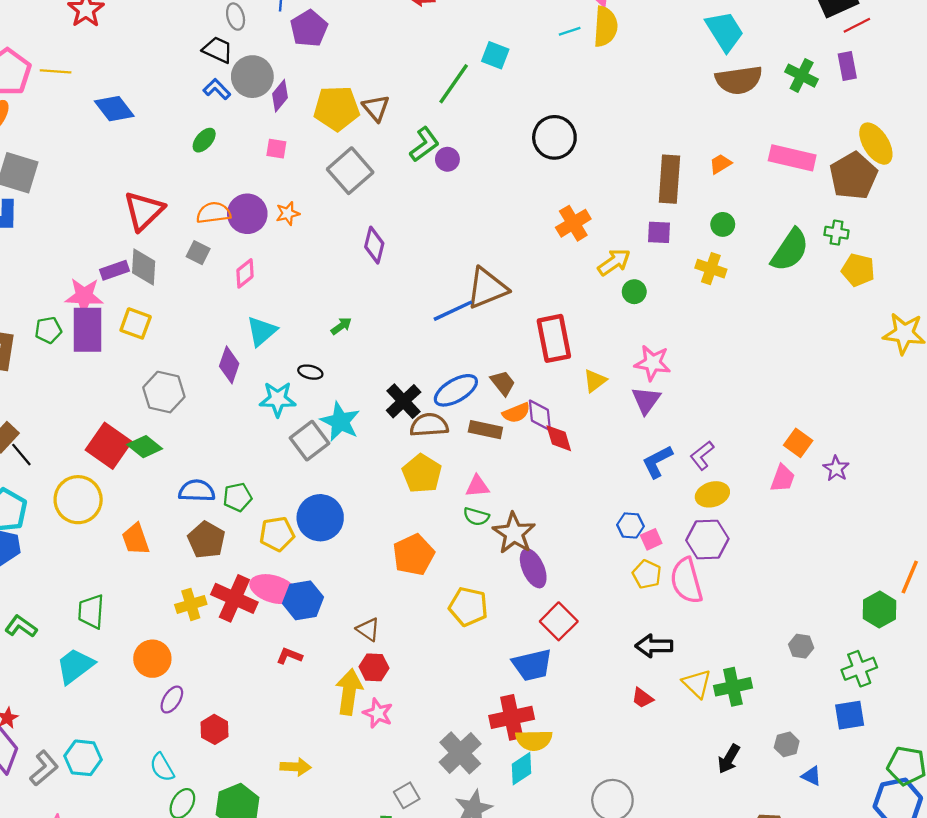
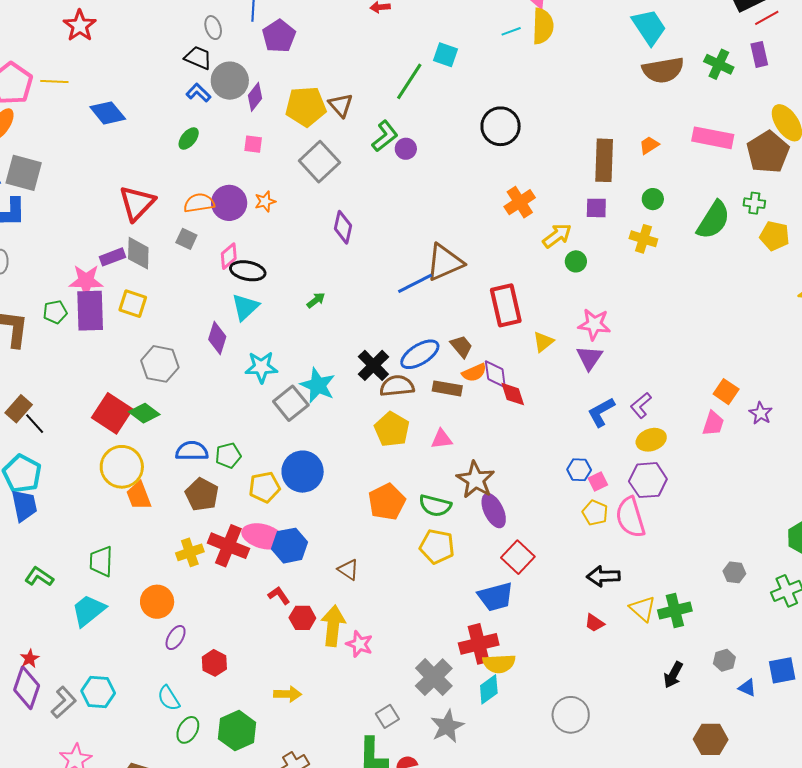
black ellipse: (310, 372) -> (248, 271), moved, size x1.6
yellow circle: (78, 500) -> (122, 467), moved
green semicircle: (476, 517) -> (435, 506), moved, size x1.4
red L-shape: (289, 656) -> (279, 595), turned 35
red hexagon: (374, 667) -> (302, 618), moved
blue square: (850, 715) -> (782, 670), moved

